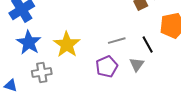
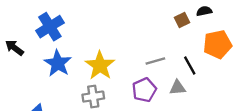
gray triangle: (137, 65) -> (178, 88), turned 49
gray cross: (42, 73) -> (93, 97), moved

